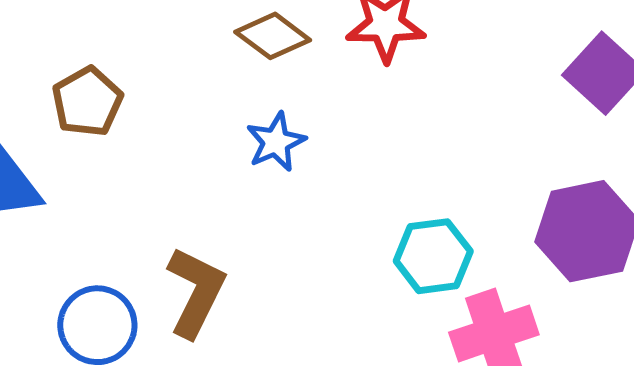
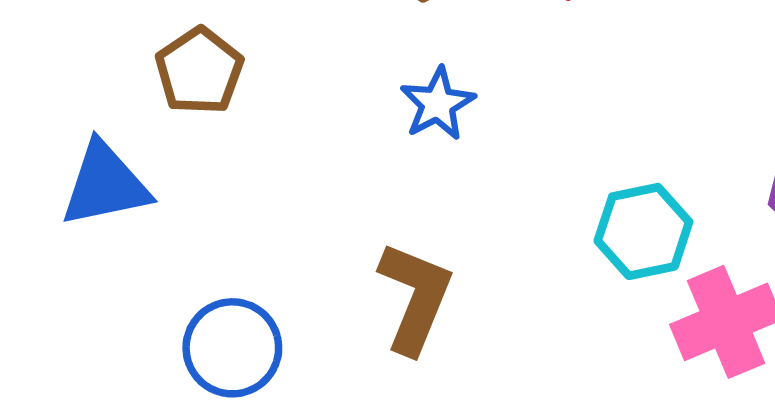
brown L-shape: (196, 292) -> (415, 297), moved

